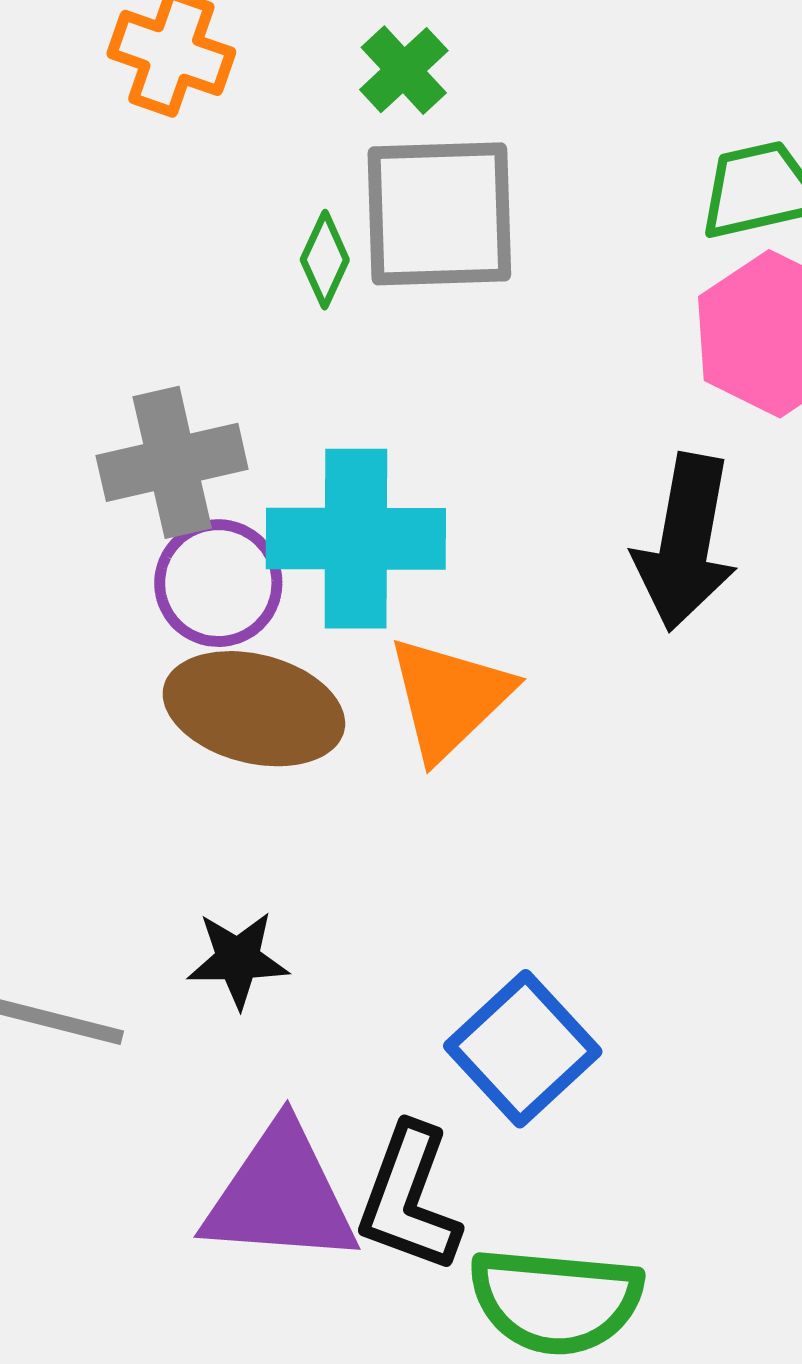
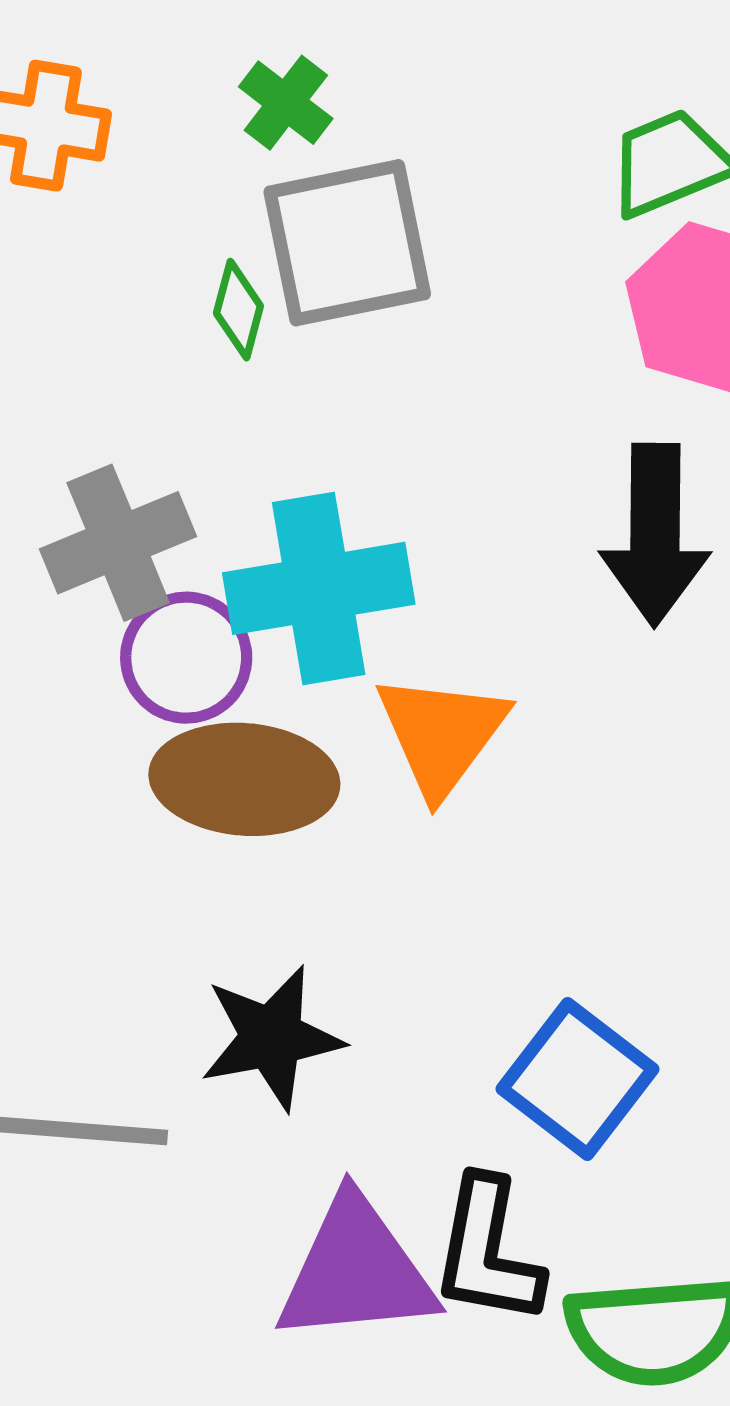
black star: (238, 959) -> (272, 1038), size x1.4

